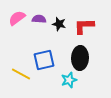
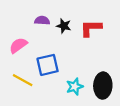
pink semicircle: (17, 18) -> (18, 45), moved
black ellipse: (80, 58) -> (103, 86), moved

